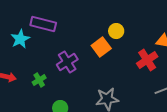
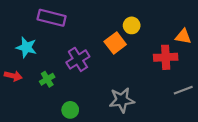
cyan star: (20, 39) -> (26, 47), moved, turned -30
red cross: (147, 60) -> (166, 57), turned 30

